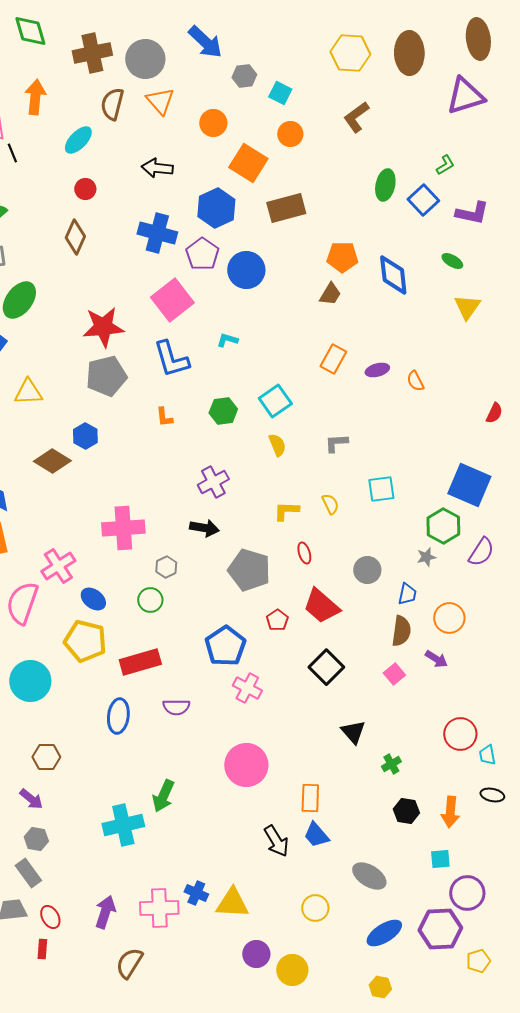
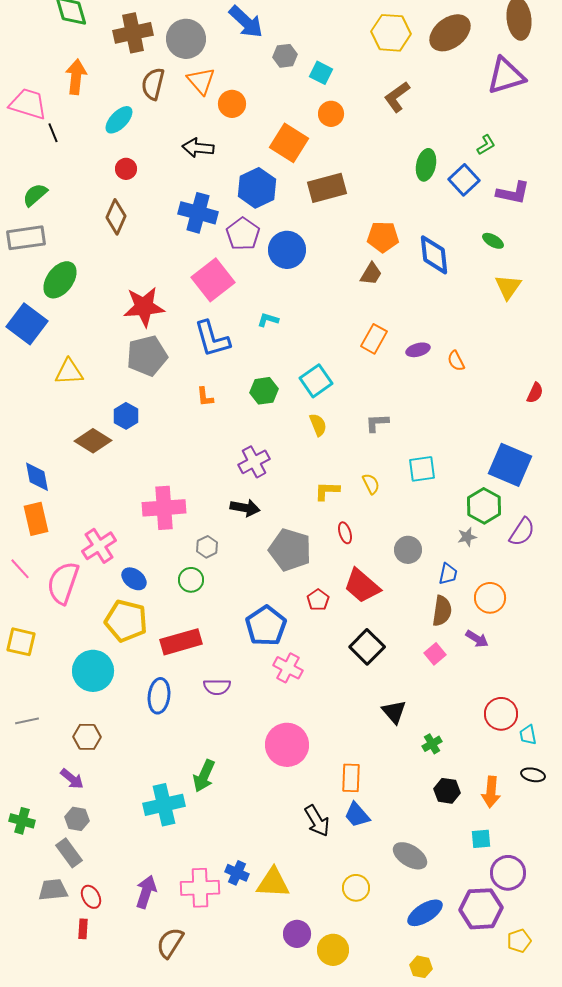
brown ellipse: (409, 53) -> (450, 33), turned 54
orange circle: (213, 123) -> (232, 104), moved
cyan circle: (30, 681) -> (93, 671), moved

